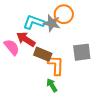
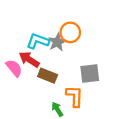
gray star: (52, 23) -> (57, 42), turned 30
orange L-shape: (56, 65) -> (75, 96), moved

